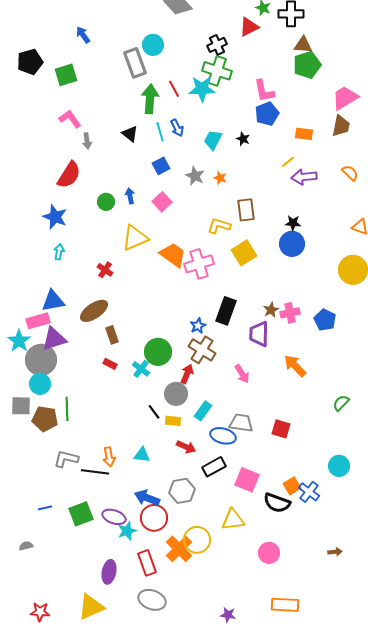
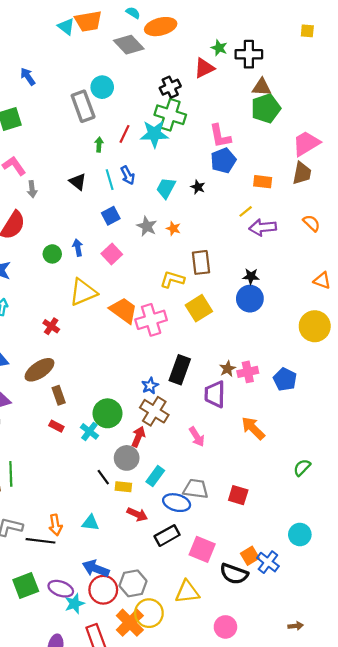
red line: (174, 89) -> (124, 134), turned 54
green arrow: (150, 99) -> (99, 145), size x0.5
gray hexagon: (182, 491) -> (133, 583), moved

